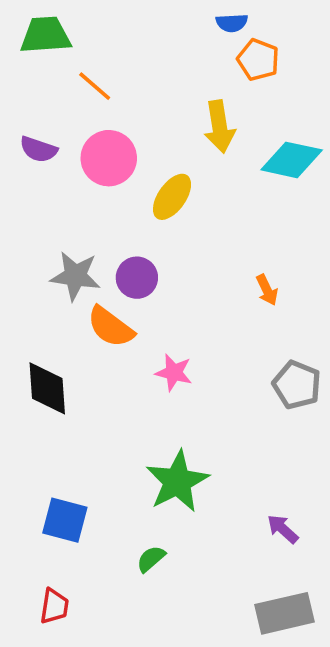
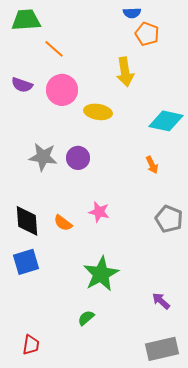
cyan diamond: (292, 160) -> (166, 121), moved
yellow ellipse: (172, 197) -> (98, 112), turned 64
orange semicircle: (111, 327) -> (63, 223), moved, size x0.7
blue square: (65, 520) -> (26, 262), moved, turned -32

